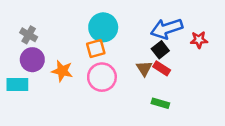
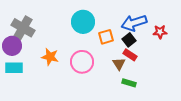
gray cross: (29, 35) -> (23, 28), size x1.6
orange square: (96, 48) -> (106, 37), moved
purple circle: (32, 60) -> (12, 46), moved
brown triangle: (144, 68) -> (119, 64), moved

